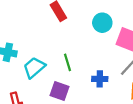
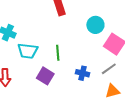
cyan trapezoid: (34, 68) -> (28, 51), turned -145

